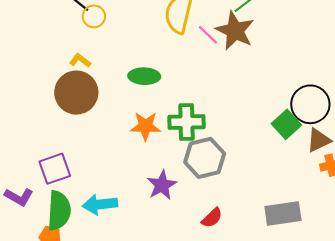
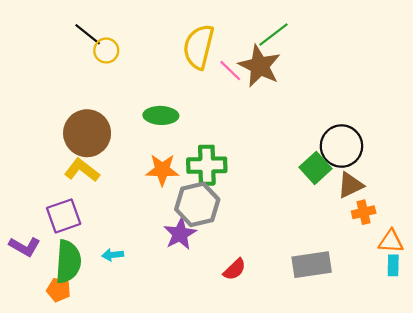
yellow L-shape: (80, 61) -> (82, 170), moved, size x1.5
gray hexagon: (205, 158) -> (197, 204), moved
cyan arrow: (100, 204) -> (113, 255), size x0.6

